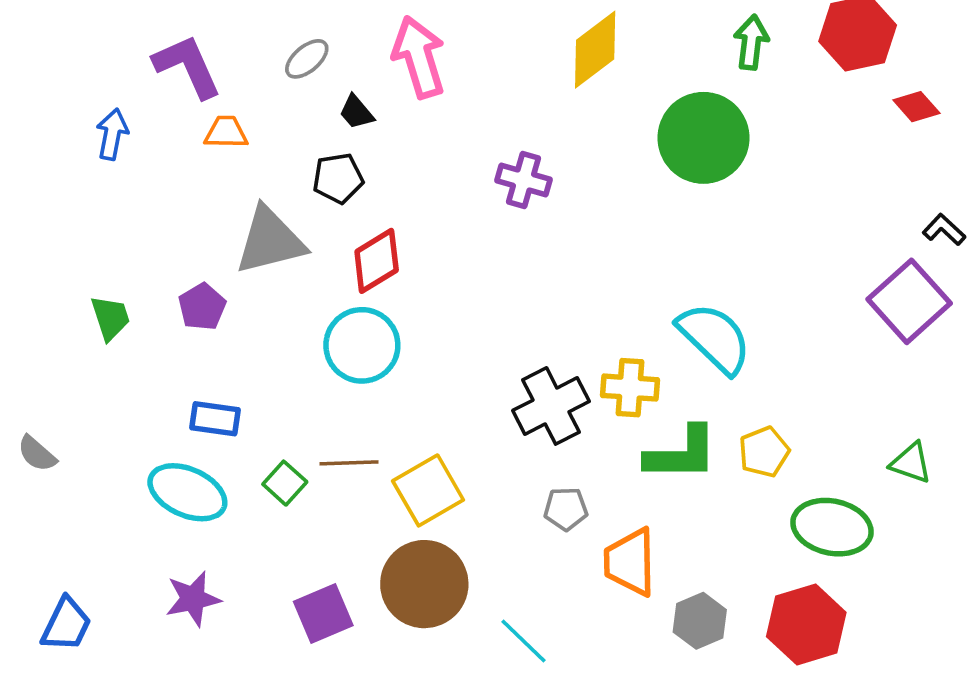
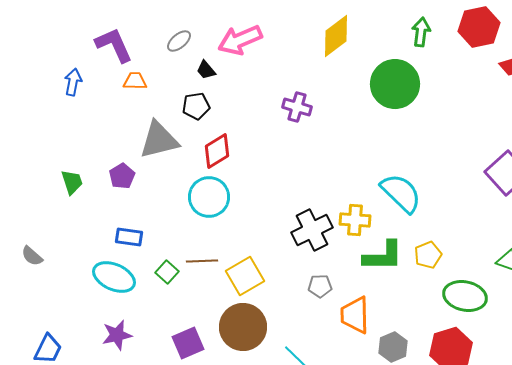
pink arrow: (419, 57) -> (240, 40), turned -96

